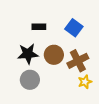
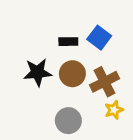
black rectangle: (39, 27) -> (68, 42), moved
gray circle: (30, 80) -> (68, 121), moved

